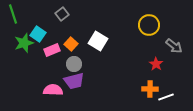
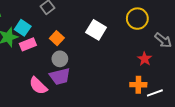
white square: (98, 41) -> (96, 30), moved
pink rectangle: (52, 50) -> (28, 44), moved
pink semicircle: (53, 90) -> (38, 86), turned -138

